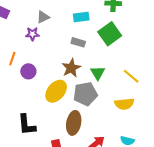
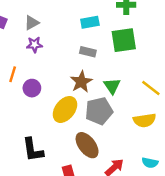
gray triangle: (43, 17) -> (32, 23), moved
green square: (110, 34) -> (124, 40), turned 30
brown ellipse: (74, 123) -> (87, 145), turned -45

